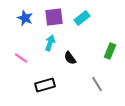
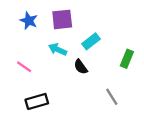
cyan rectangle: (82, 18) -> (91, 41), moved
cyan arrow: (50, 43) -> (58, 49), turned -84
black rectangle: (45, 85) -> (37, 101), moved

